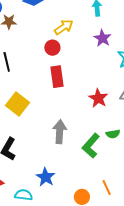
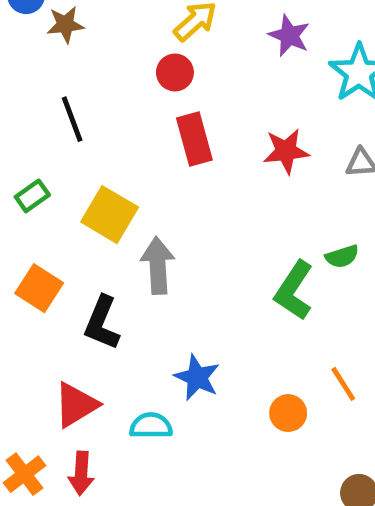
red star: (98, 98) -> (286, 151), moved, turned -30
gray arrow: (60, 132) -> (158, 265), moved

